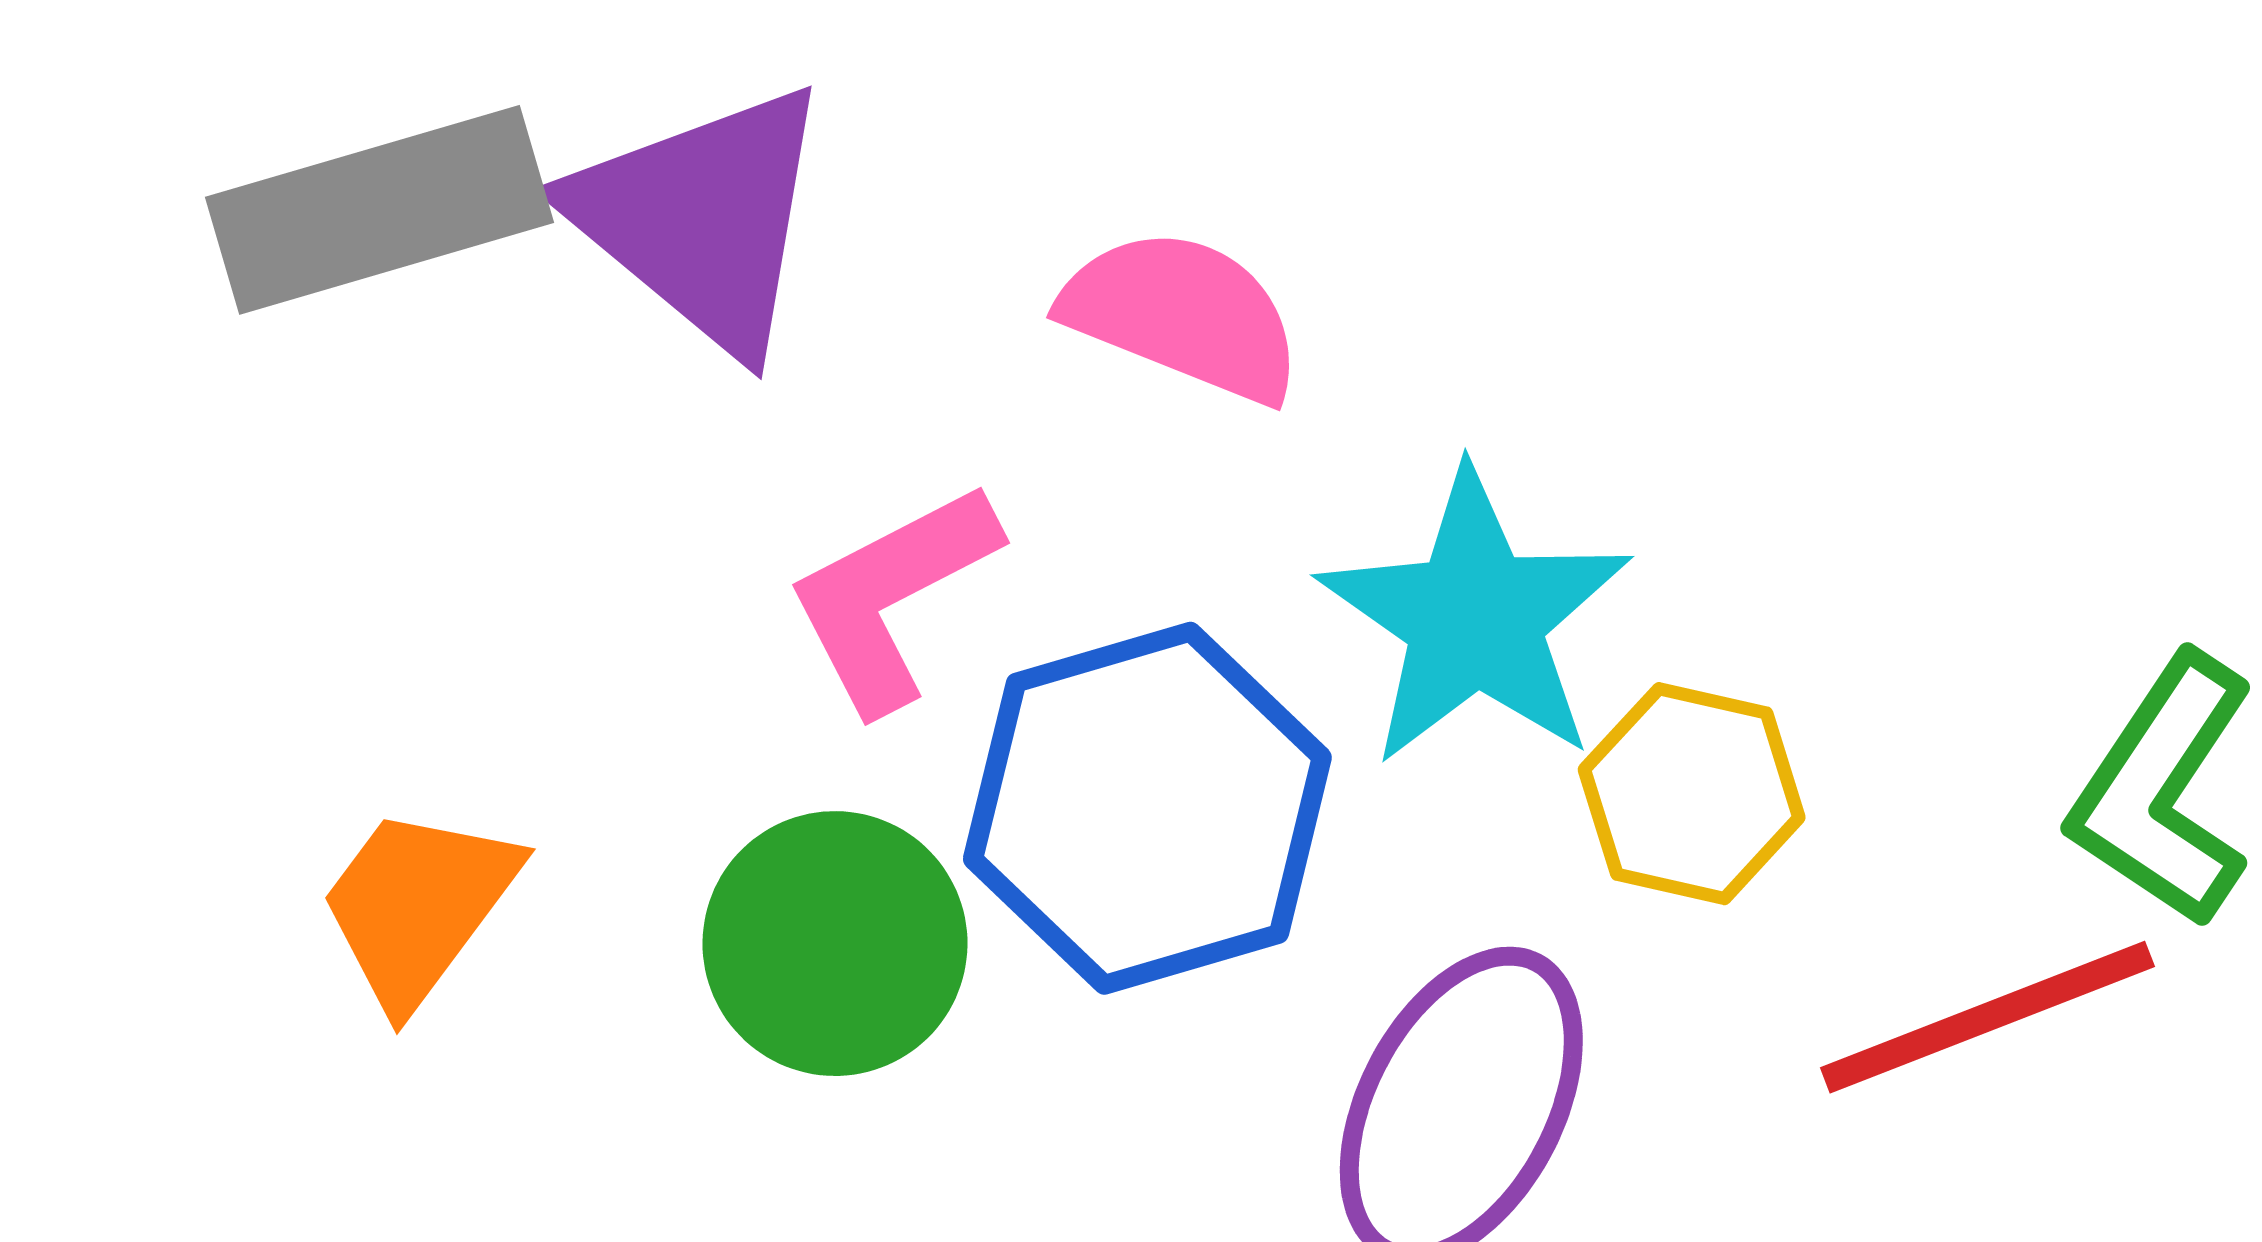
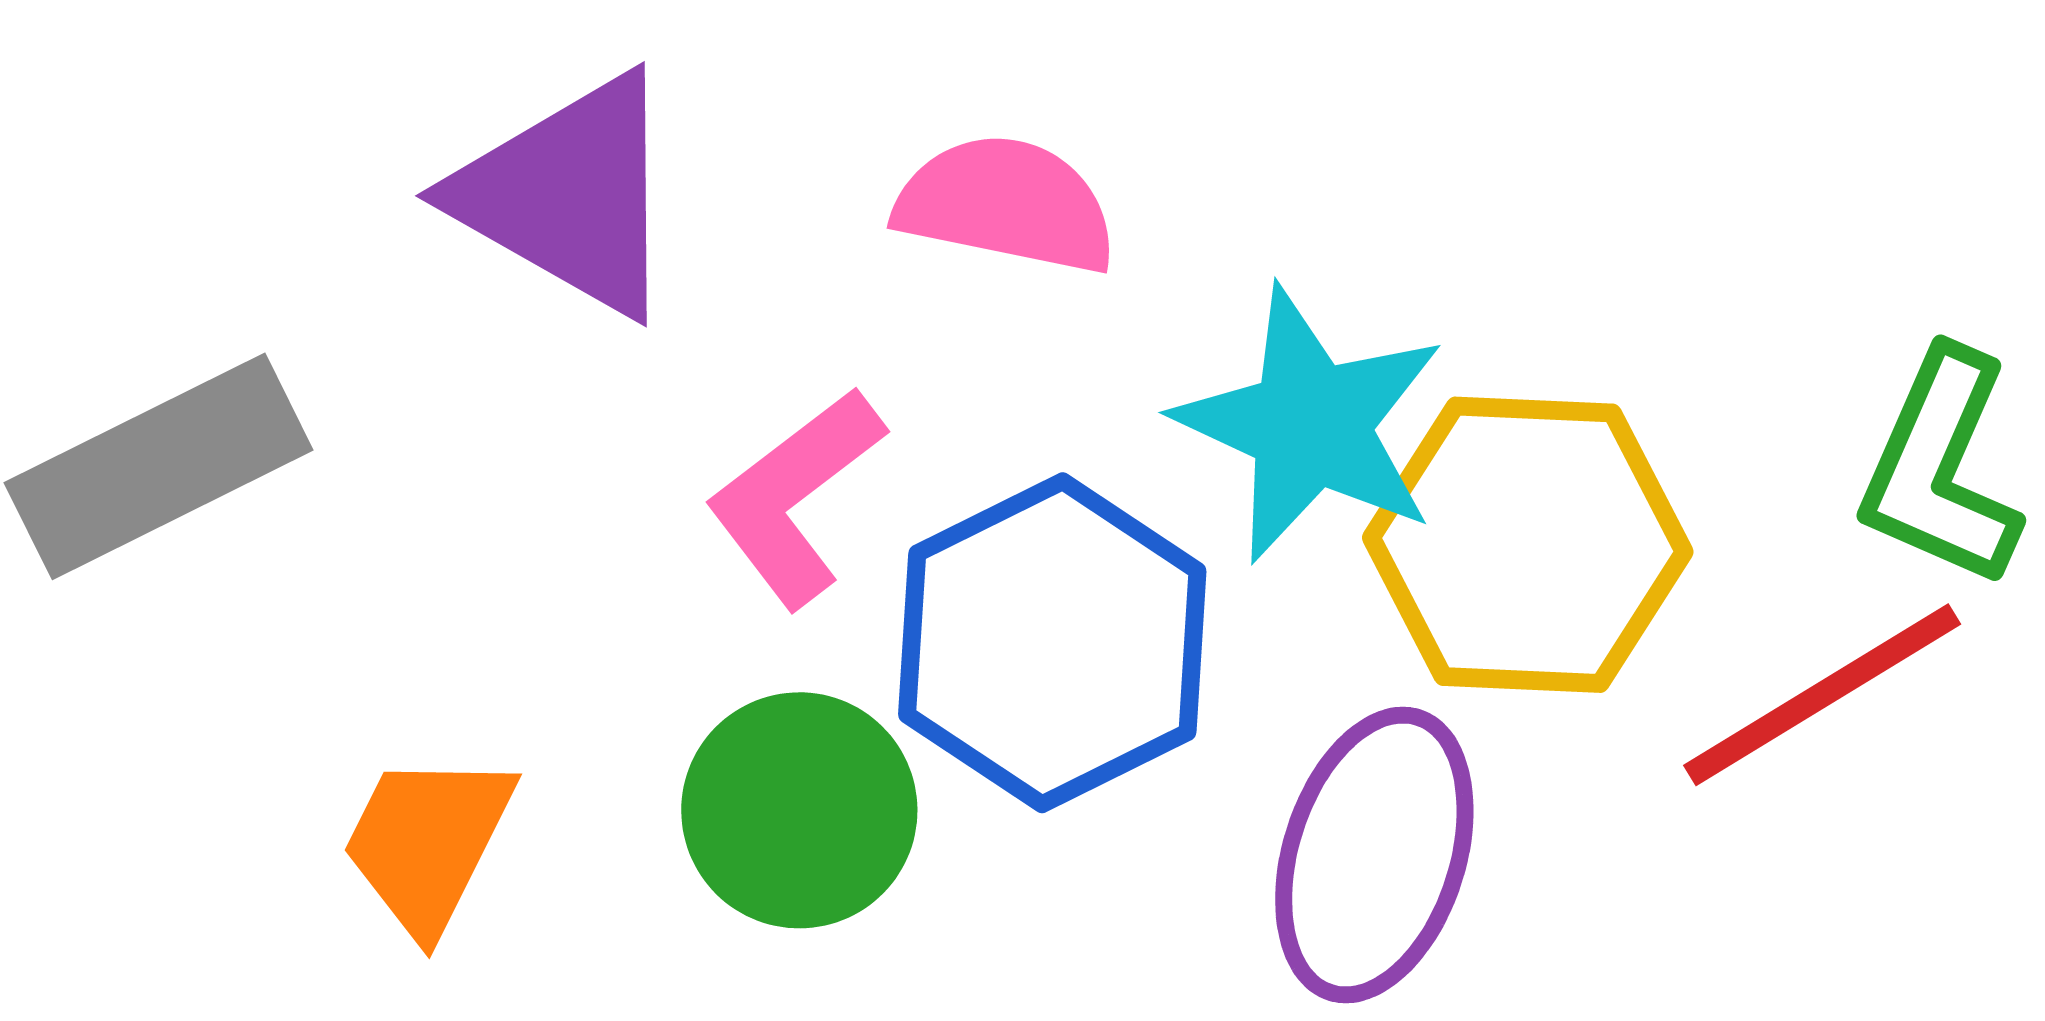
gray rectangle: (380, 210) -> (159, 466), moved
yellow hexagon: (1692, 794) -> (1528, 545), size x1.6

